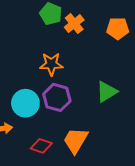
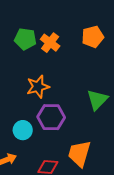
cyan circle: (25, 103) -> (23, 130), size x0.7

